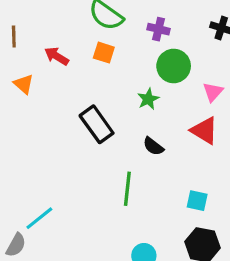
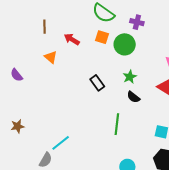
green circle: (174, 66) -> (125, 44), moved
green star: (148, 99) -> (130, 77), moved
black rectangle: (97, 124) -> (97, 83), size x0.7

